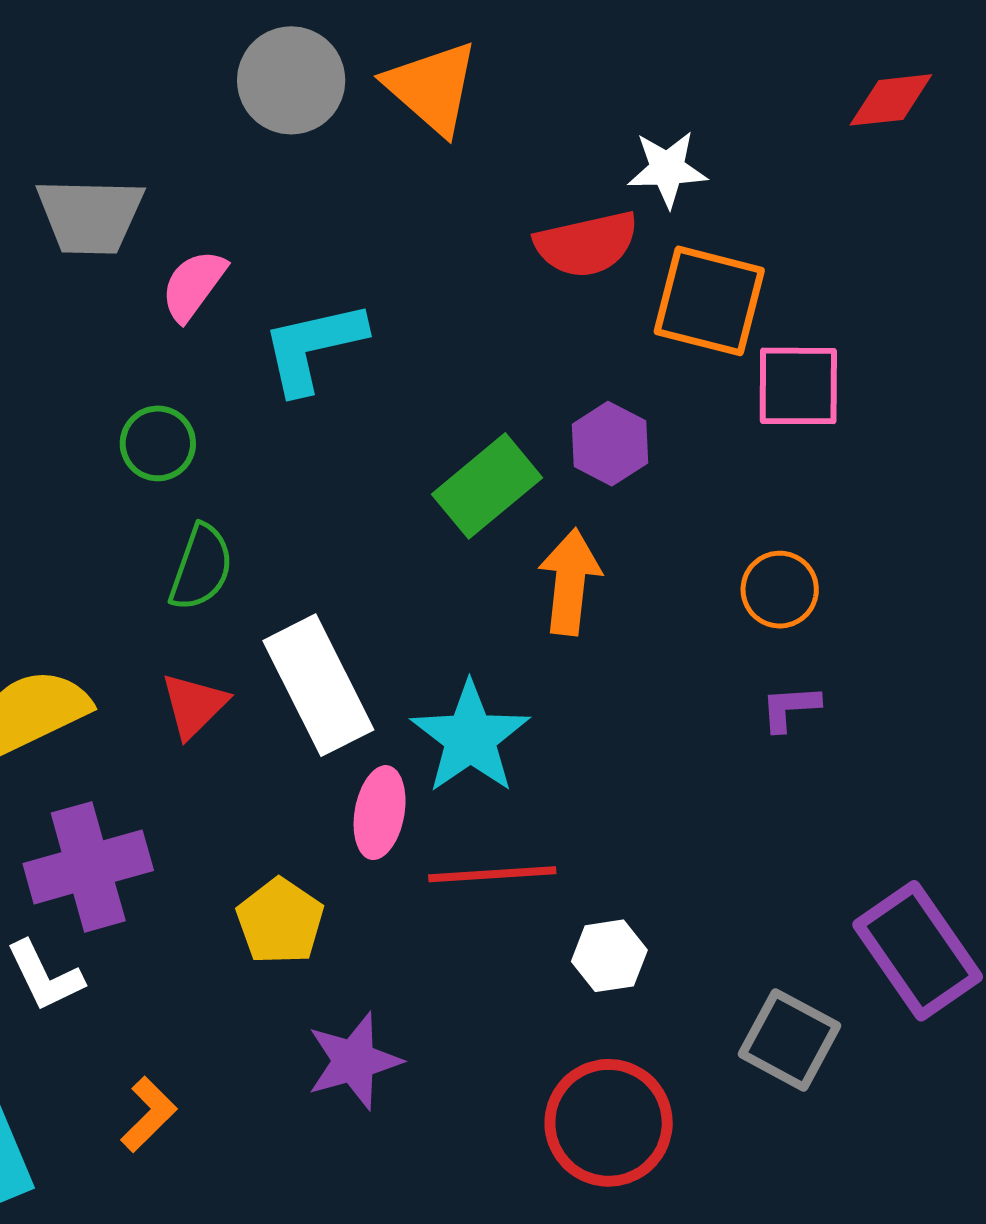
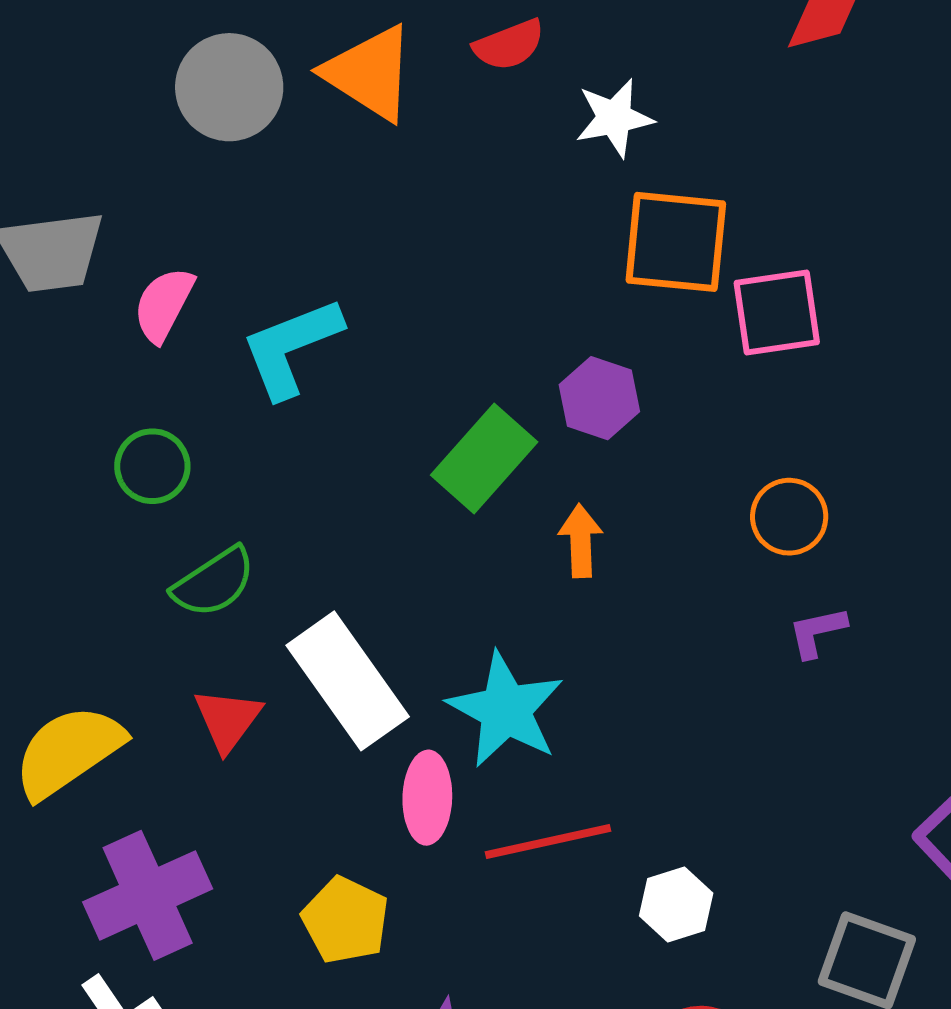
red semicircle: (586, 244) -> (509, 45), moved, size x0.7
green semicircle: (201, 567) -> (214, 582), turned 46
orange arrow: (570, 582) -> (581, 541), size x0.7

